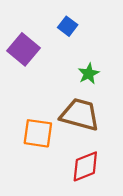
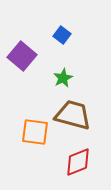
green star: (89, 74) -> (63, 78), moved

